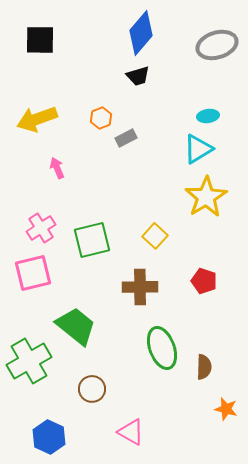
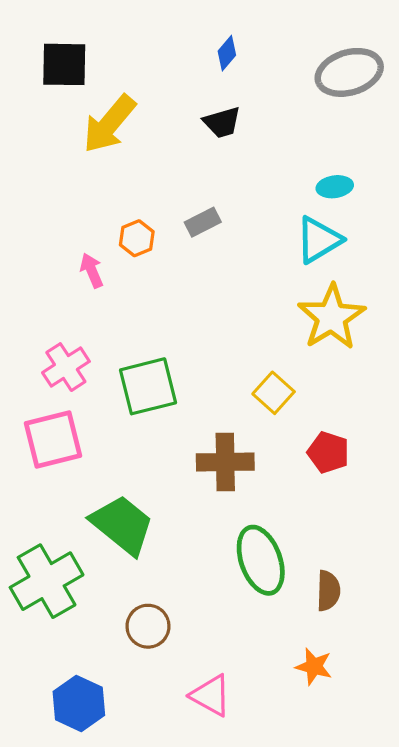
blue diamond: (141, 33) -> (227, 53), size x0.5
orange hexagon: (101, 118) -> (137, 238), moved
yellow arrow: (37, 119) -> (109, 124), moved, turned -30
yellow square: (155, 236) -> (274, 393), moved
orange star: (226, 409) -> (314, 666), moved

